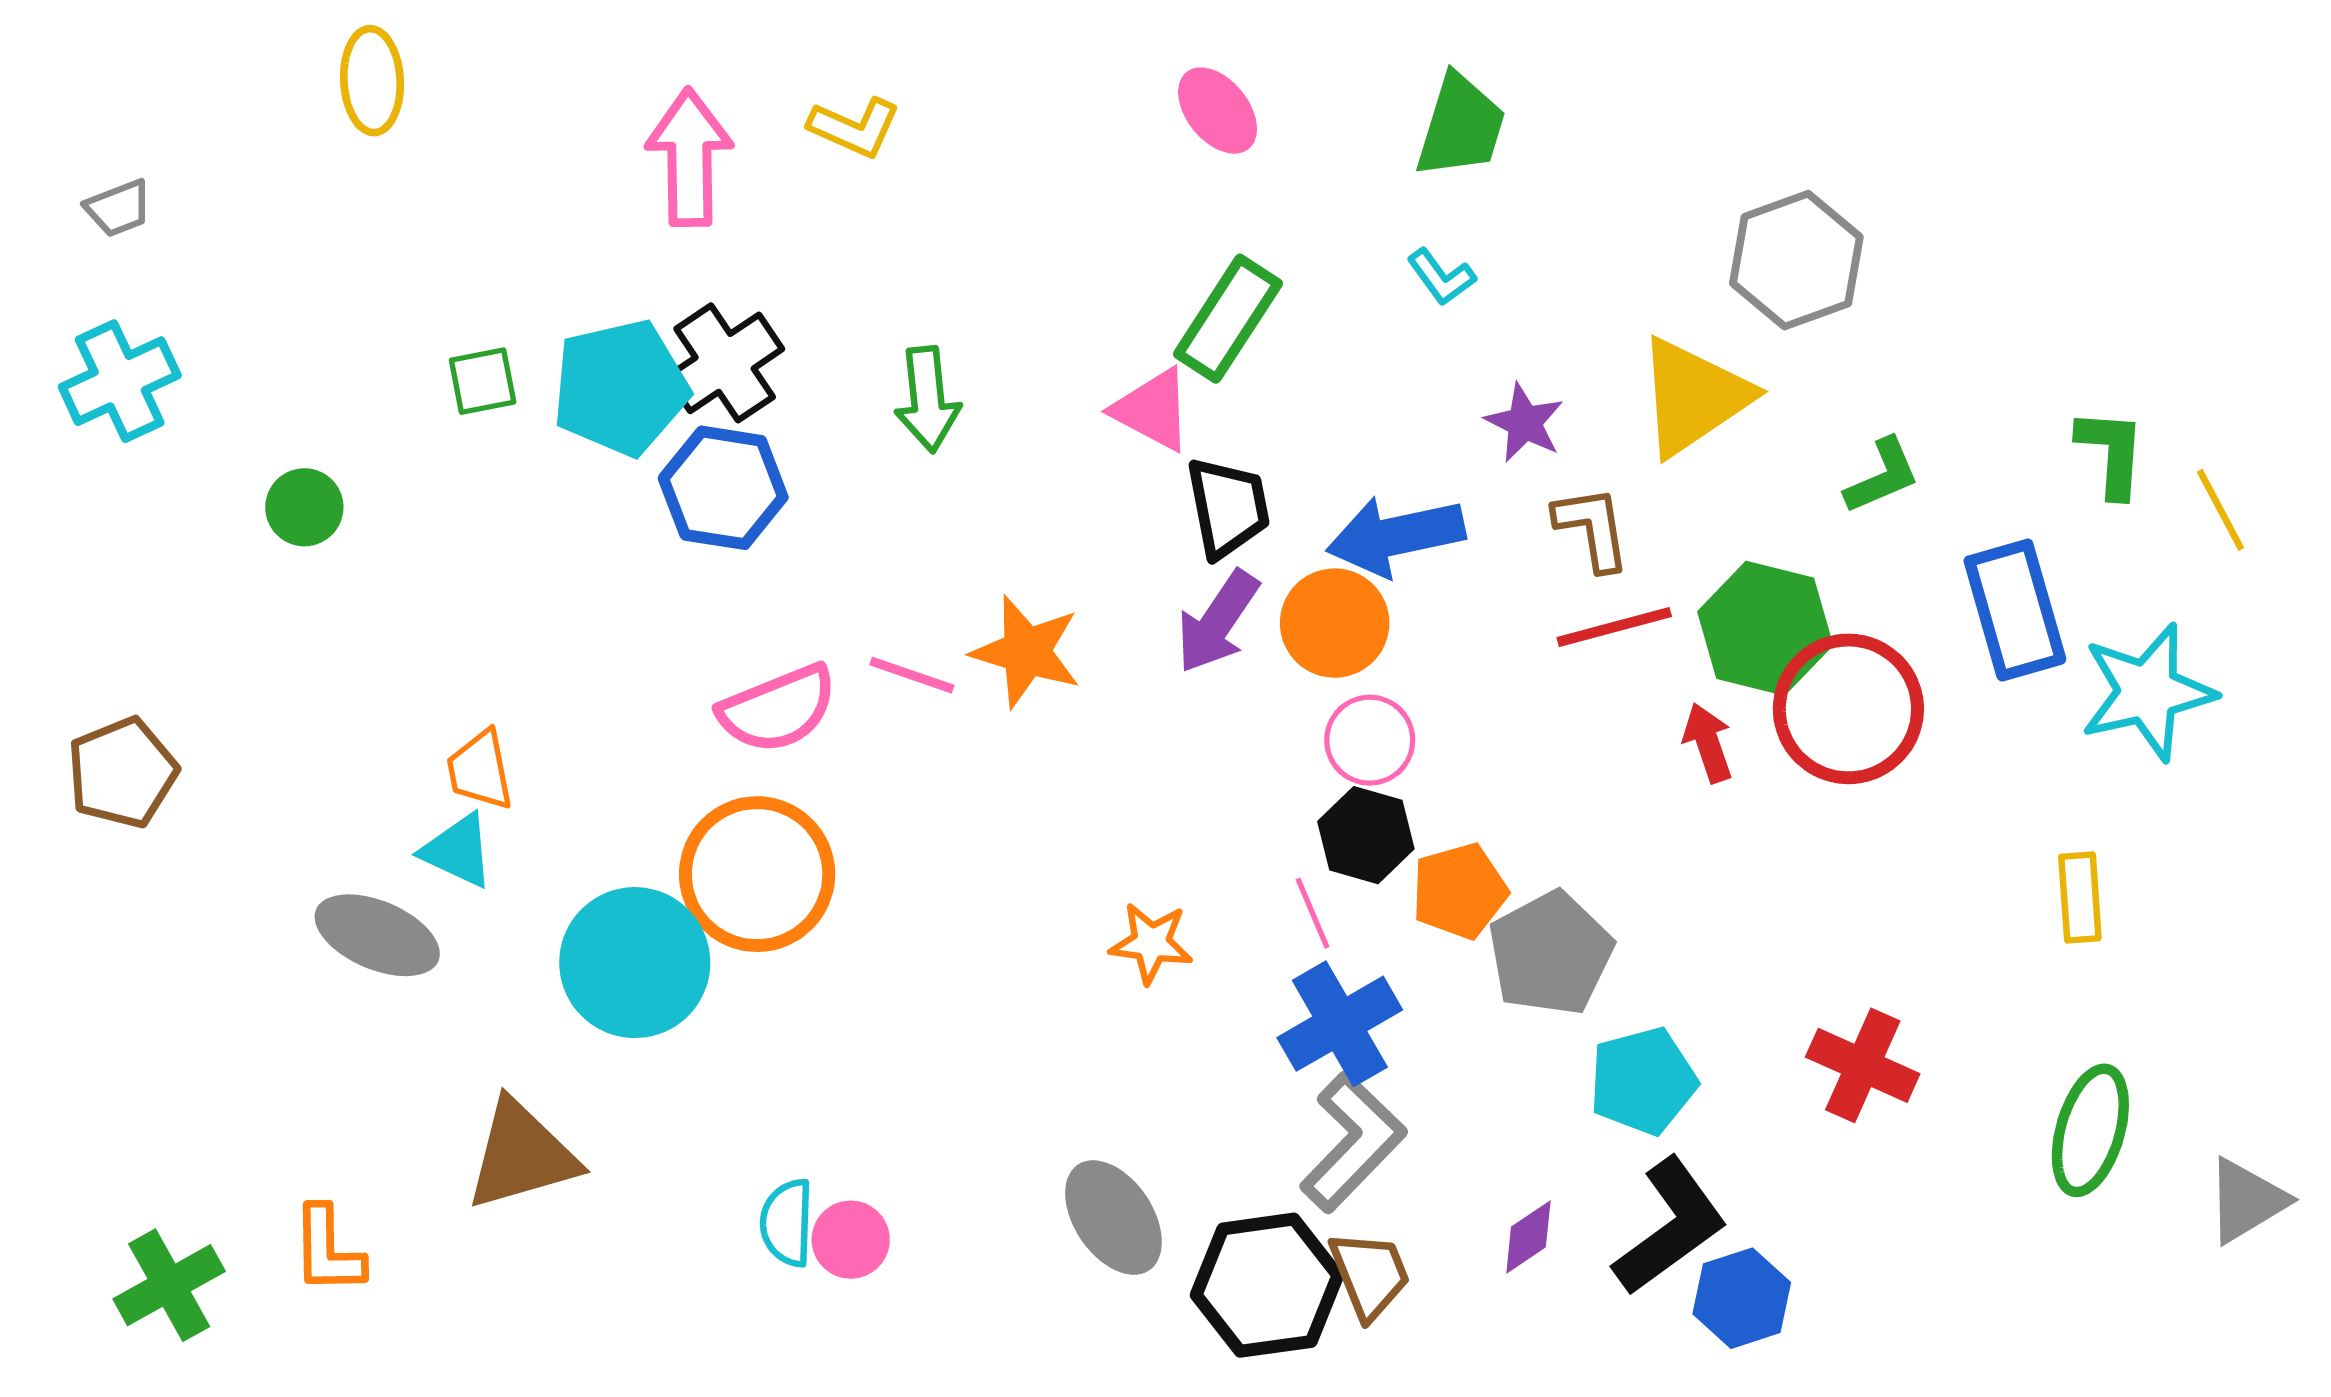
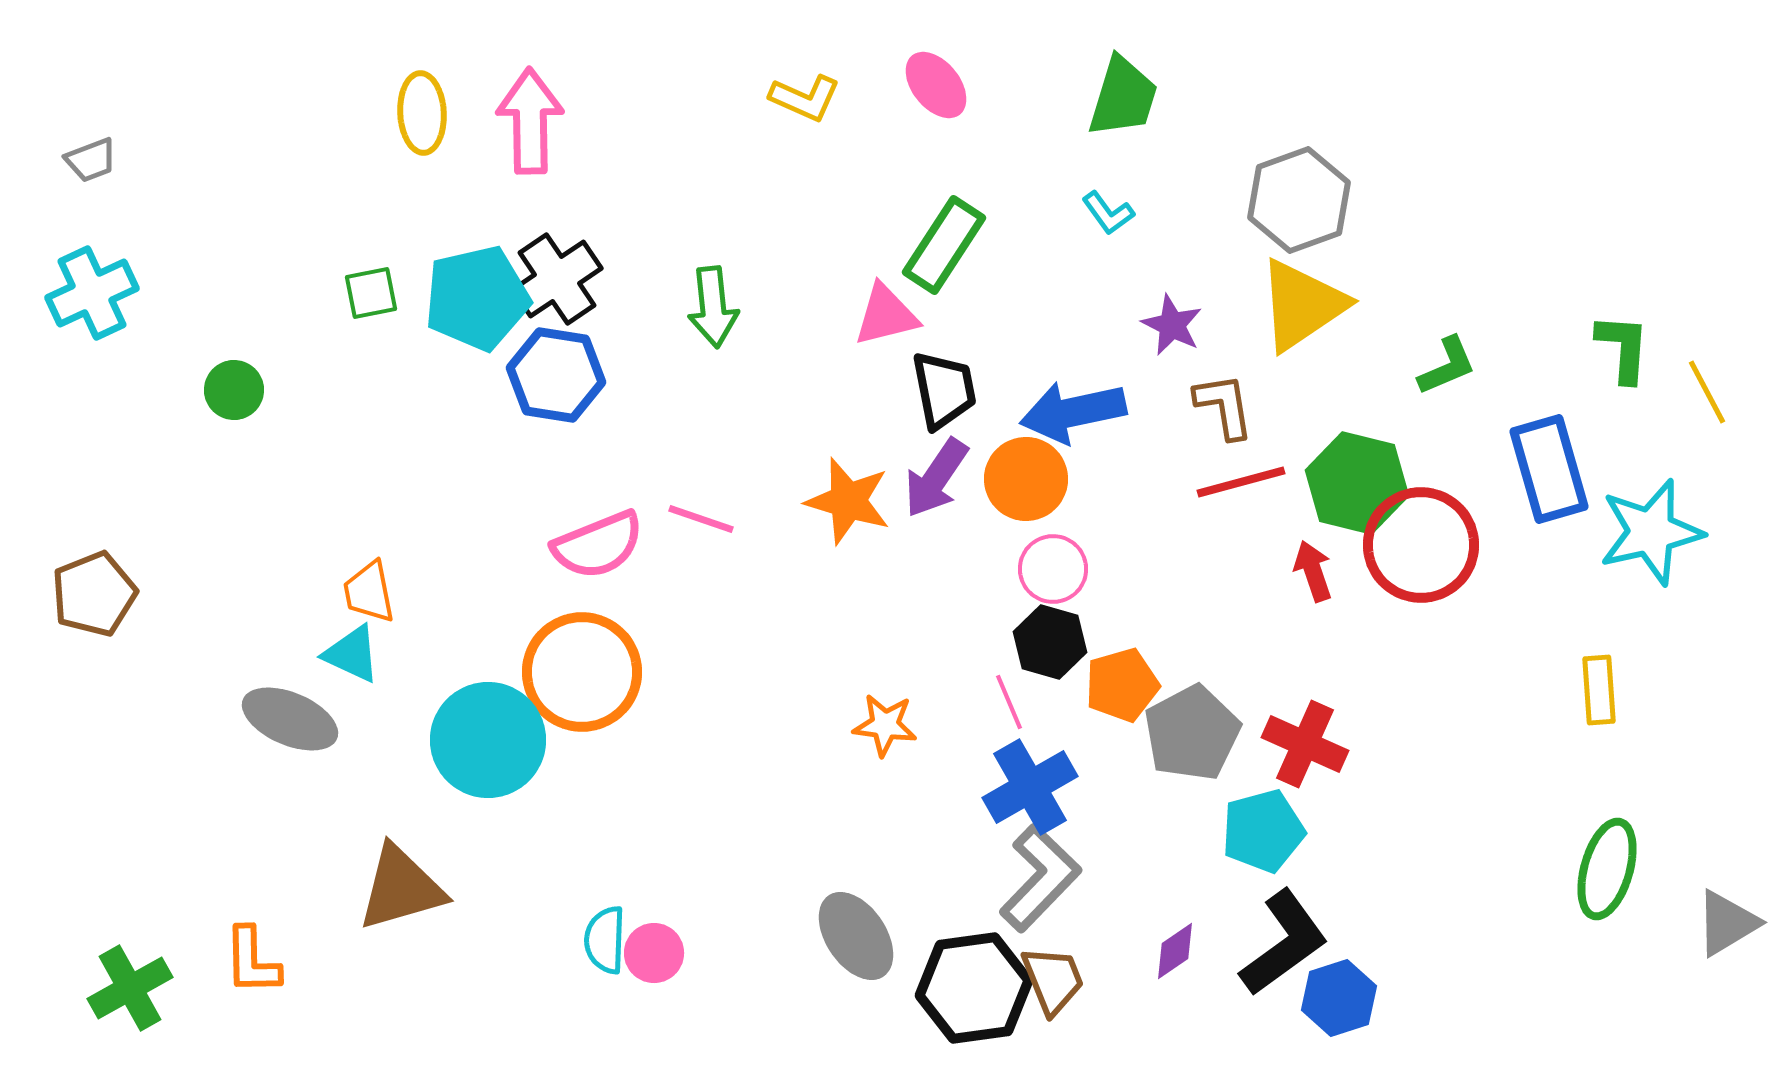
yellow ellipse: (372, 81) -> (422, 113), moved
yellow L-shape: (855, 127) -> (805, 98), moved
gray hexagon: (1796, 260) -> (1299, 200), moved
pink triangle: (1152, 410) -> (886, 315), turned -42
orange star: (1026, 652) -> (848, 501), moved
red cross: (1863, 1065) -> (1305, 744), moved

